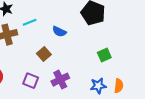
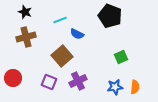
cyan line: (30, 22) -> (60, 20), moved
brown square: (44, 54) -> (62, 56), size x1.5

